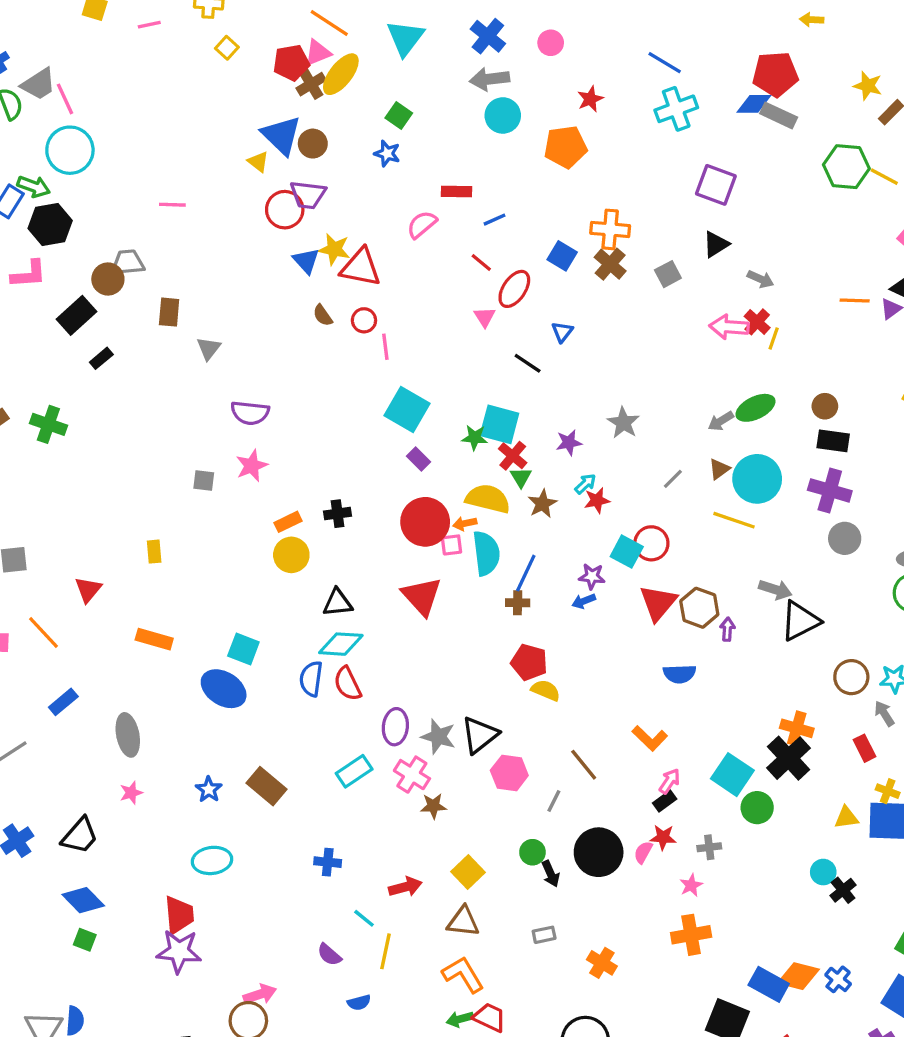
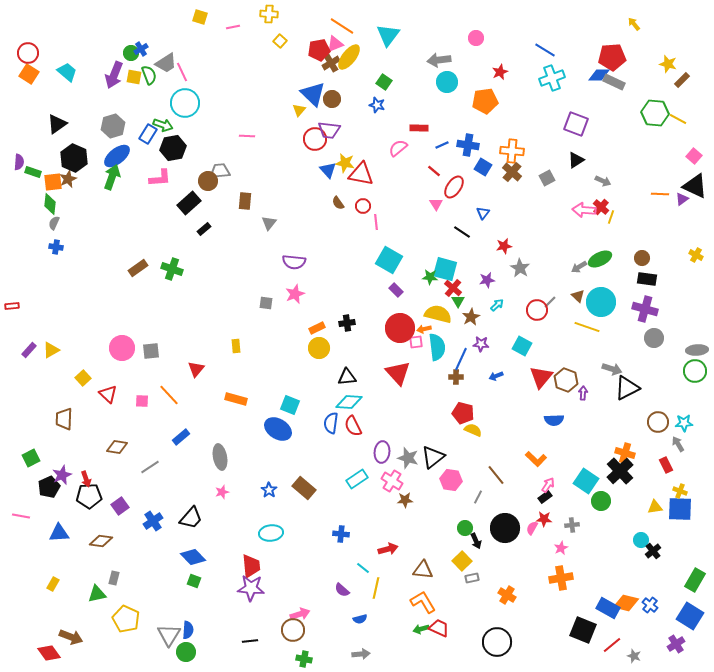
yellow arrow: (812, 20) -> (634, 24), turned 48
blue cross: (488, 36) -> (468, 145), moved, turned -30
yellow triangle: (258, 162) -> (299, 110), turned 32
brown triangle: (719, 469) -> (578, 296), turned -40
red star: (597, 500) -> (504, 246), moved
red circle: (651, 543) -> (537, 310), moved
purple star: (592, 576) -> (481, 344), moved
yellow square: (468, 872) -> (462, 561), moved

